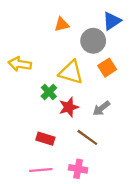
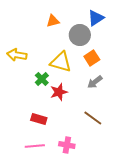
gray arrow: (101, 108) -> (95, 82), moved
brown line: (87, 137) -> (93, 118), moved

